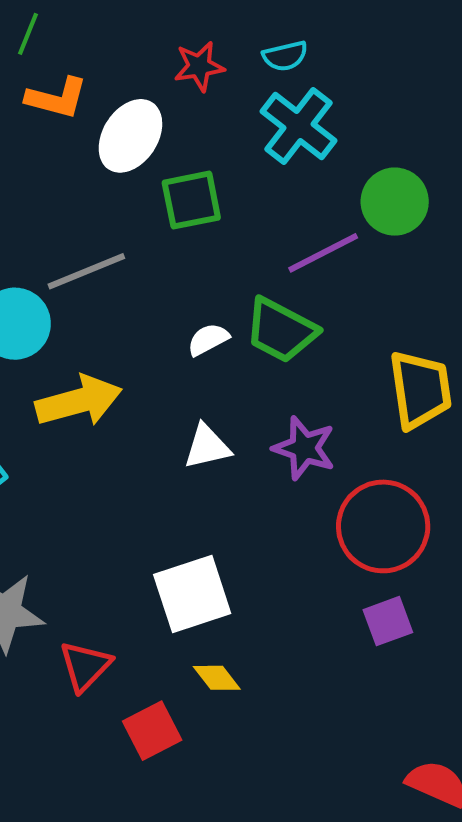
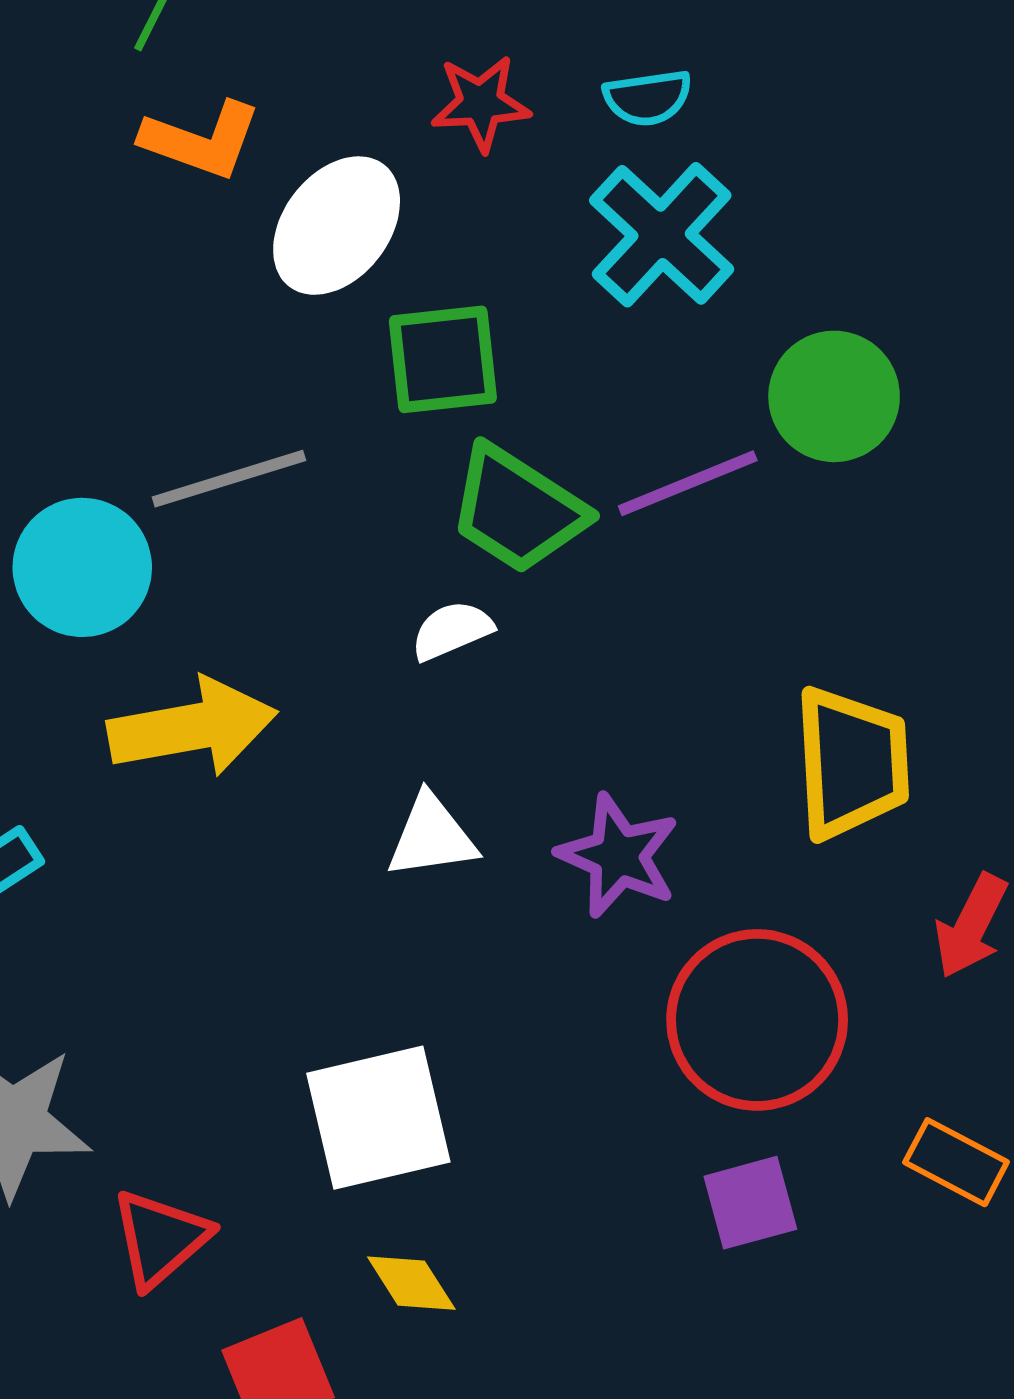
green trapezoid: (281, 330) -> (517, 510), moved

